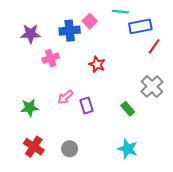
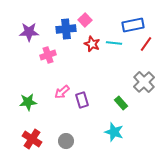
cyan line: (120, 12) -> (114, 43), moved
red star: (97, 64) -> (92, 44), moved
cyan star: (128, 149) -> (114, 132), moved

